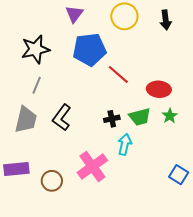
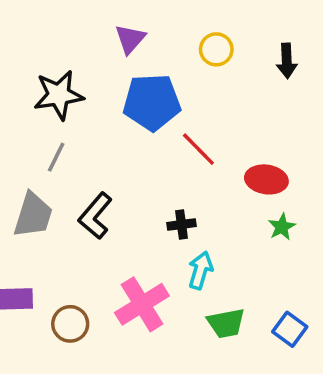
yellow circle: (124, 16) -> (216, 49), size x0.7
green trapezoid: (140, 117) -> (226, 323), moved

